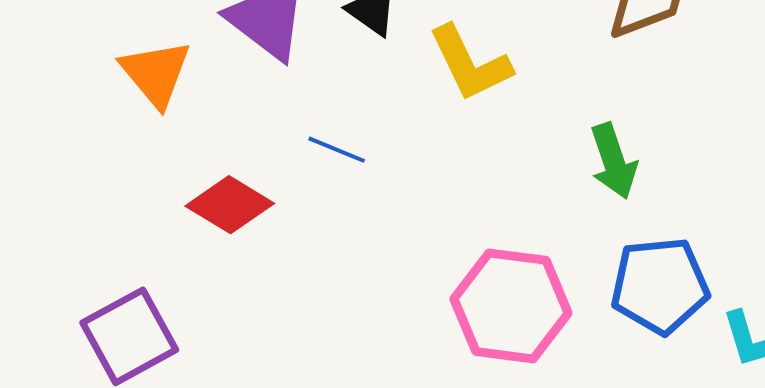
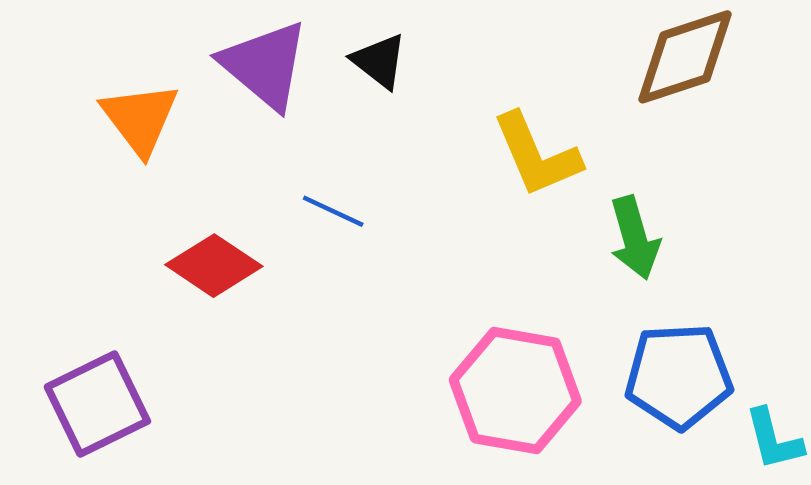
yellow L-shape: (470, 64) -> (537, 155), moved

